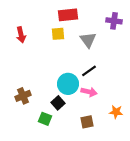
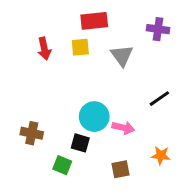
red arrow: (21, 35) -> (44, 49), moved
black line: (89, 71) -> (159, 99), moved
brown cross: (23, 96) -> (32, 133), turned 35
black square: (58, 103) -> (80, 143), turned -32

